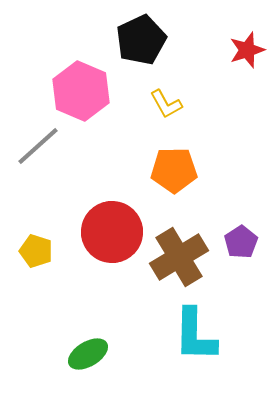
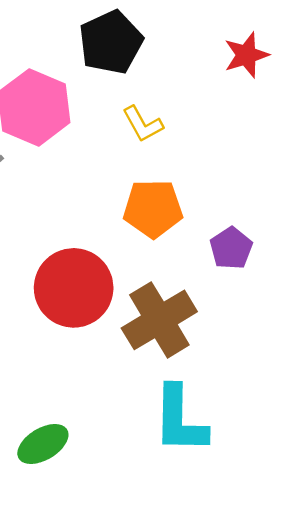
purple pentagon: (241, 242) -> (231, 248), moved

